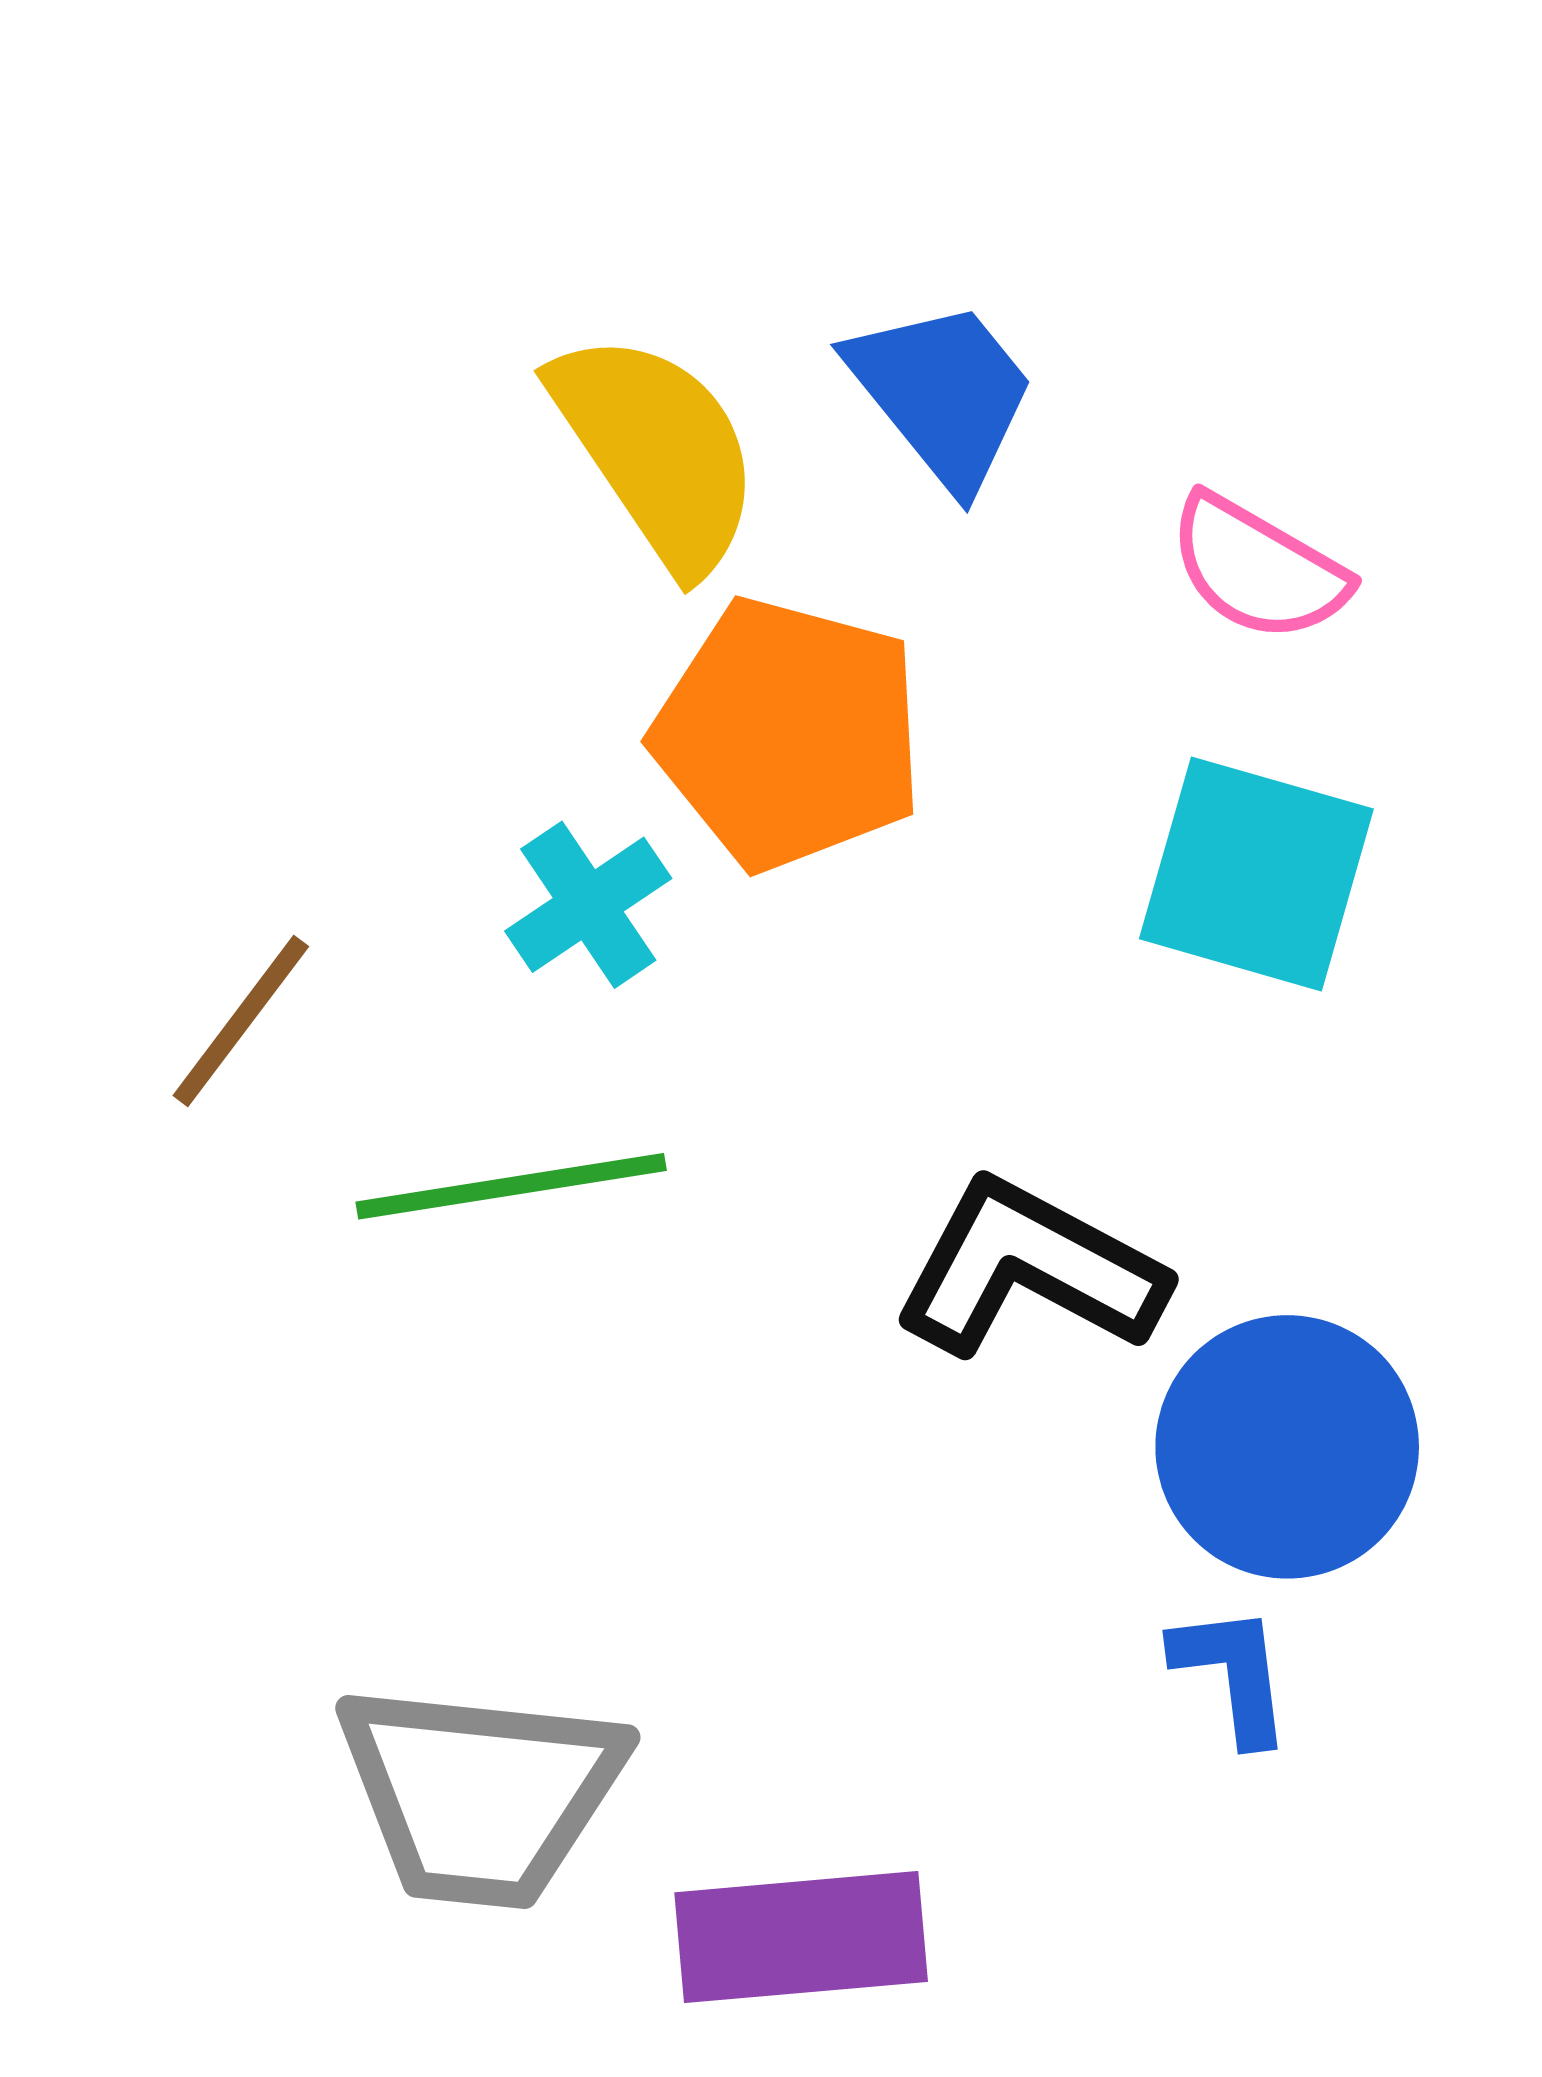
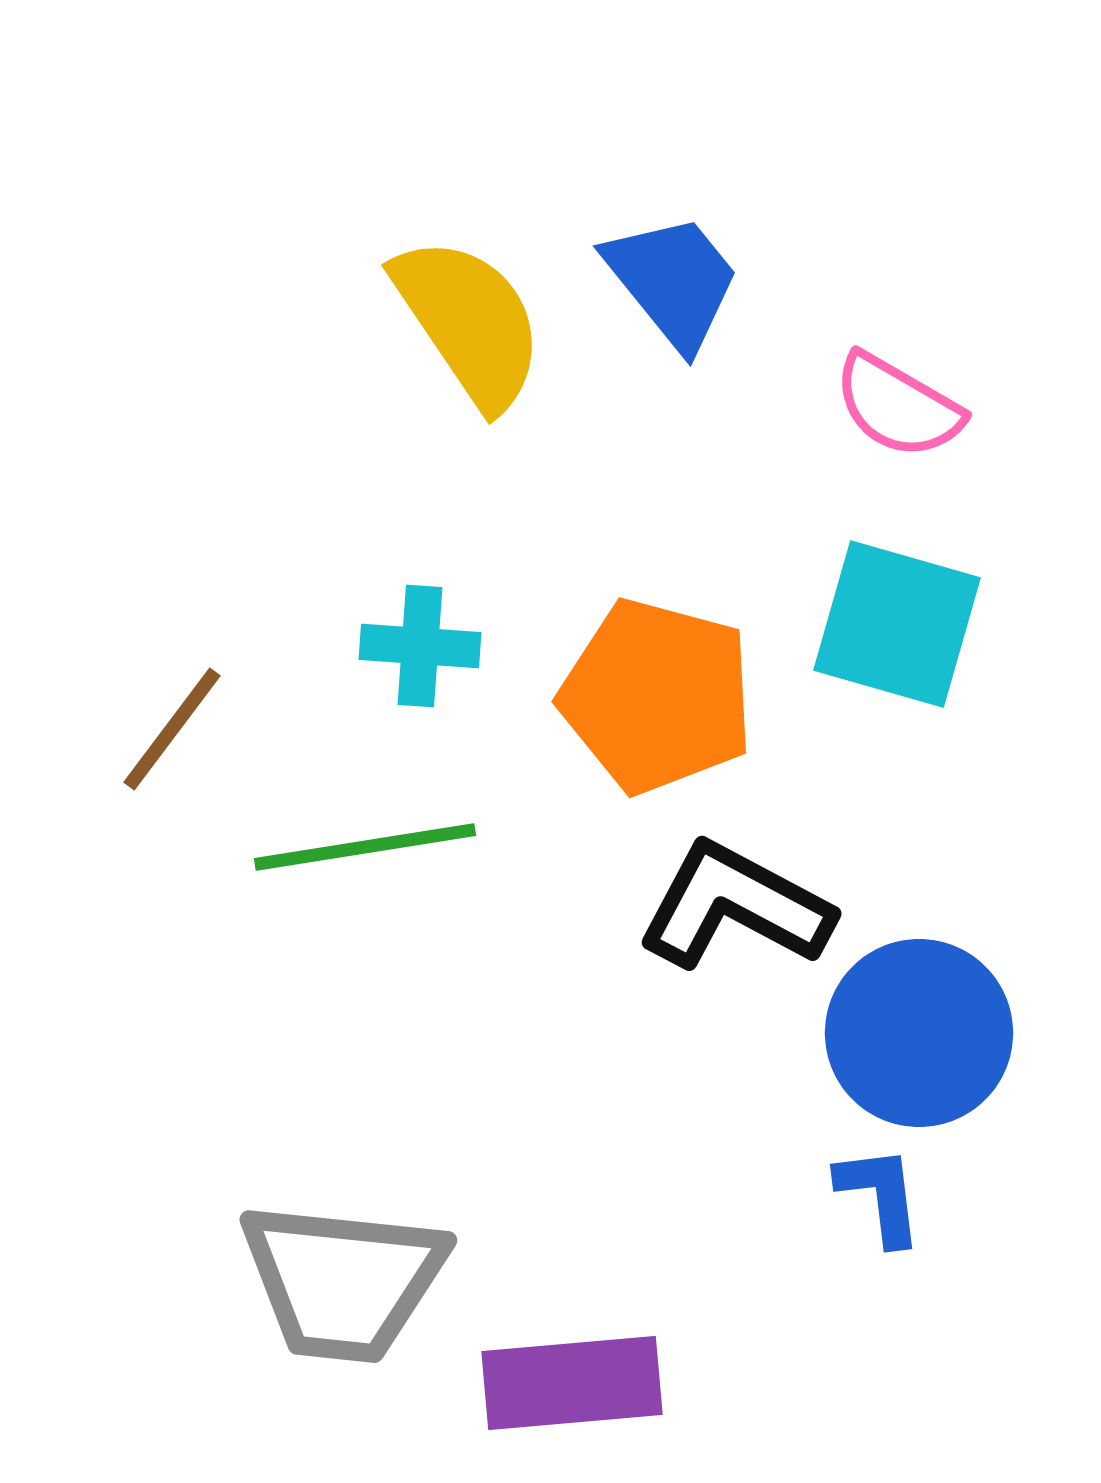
orange pentagon: (789, 734) -> (657, 696), moved
cyan cross: (588, 905) -> (420, 646), turned 38

